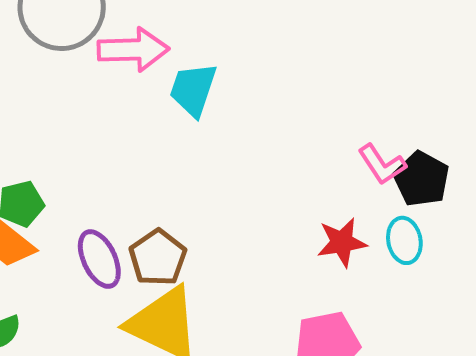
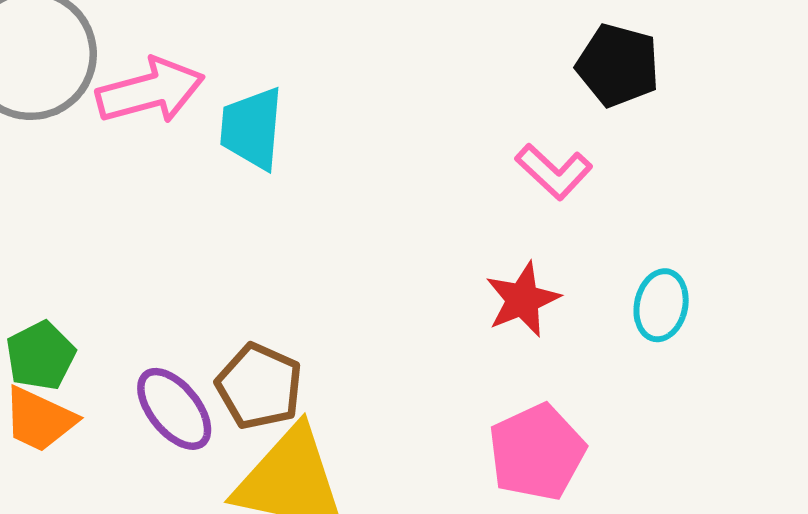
black pentagon: (421, 179) -> (618, 65), moved
cyan ellipse: (404, 240) -> (661, 305), moved, turned 36

